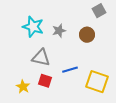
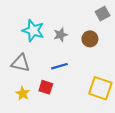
gray triangle: (41, 58) -> (21, 63), moved
blue line: (70, 70) -> (59, 66), moved

